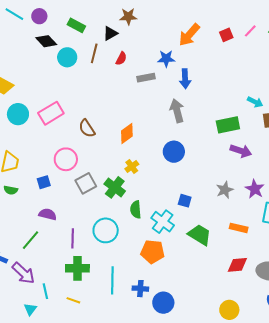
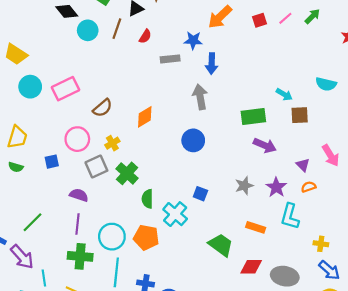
brown semicircle: (87, 128) -> (103, 108), turned -102
yellow cross: (132, 167) -> (112, 143), moved
purple semicircle: (48, 214) -> (79, 195), moved
cyan circle: (106, 230) -> (112, 237), moved
green trapezoid: (200, 235) -> (221, 245), moved
orange pentagon: (152, 252) -> (146, 237), moved

